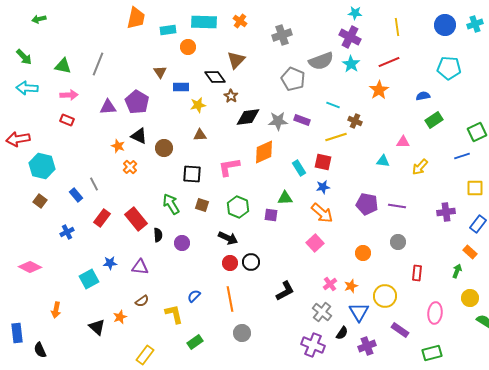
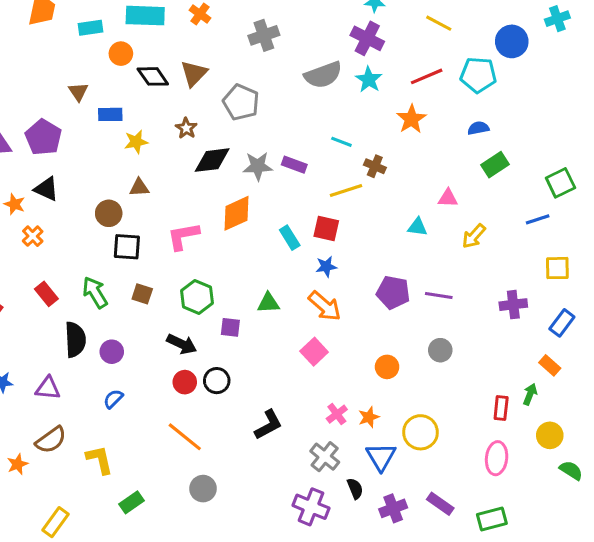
blue circle: (445, 25) -> (512, 41), moved
yellow line: (397, 27) -> (439, 23), turned -54
cyan pentagon: (449, 68) -> (478, 75), moved
black diamond: (215, 77) -> (153, 76), moved
gray pentagon: (293, 79) -> (241, 102), moved
brown circle: (164, 148) -> (109, 213), moved
green triangle: (285, 198) -> (268, 303), moved
purple square: (271, 215) -> (230, 327), moved
red rectangle: (136, 219) -> (46, 294), moved, size x0.7
black semicircle: (158, 235) -> (75, 340), size x1.6
red rectangle: (417, 273) -> (501, 408), moved
blue semicircle: (194, 296) -> (113, 399), moved
orange line: (230, 299) -> (185, 437), turned -40
brown semicircle: (142, 301) -> (51, 440), size x1.5
purple rectangle: (400, 330) -> (440, 504), moved
black semicircle: (342, 333) -> (355, 489), turned -56

